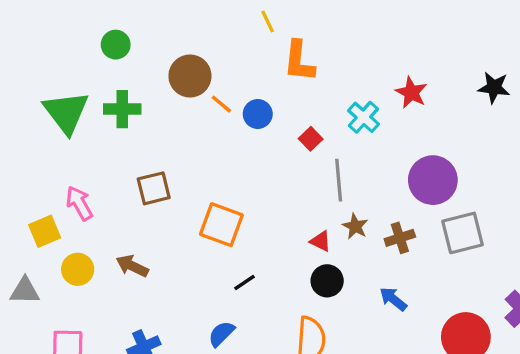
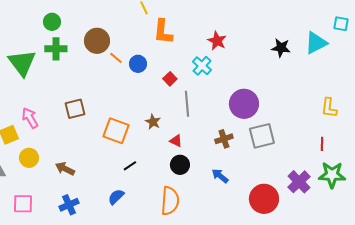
red star: (411, 93) -> (217, 41), moved
green cross: (122, 109) -> (56, 49), moved
brown star: (355, 226) -> (153, 122), moved
brown arrow: (132, 266) -> (65, 169), moved

